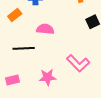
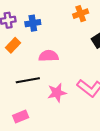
pink star: (48, 77) -> (57, 93), moved

